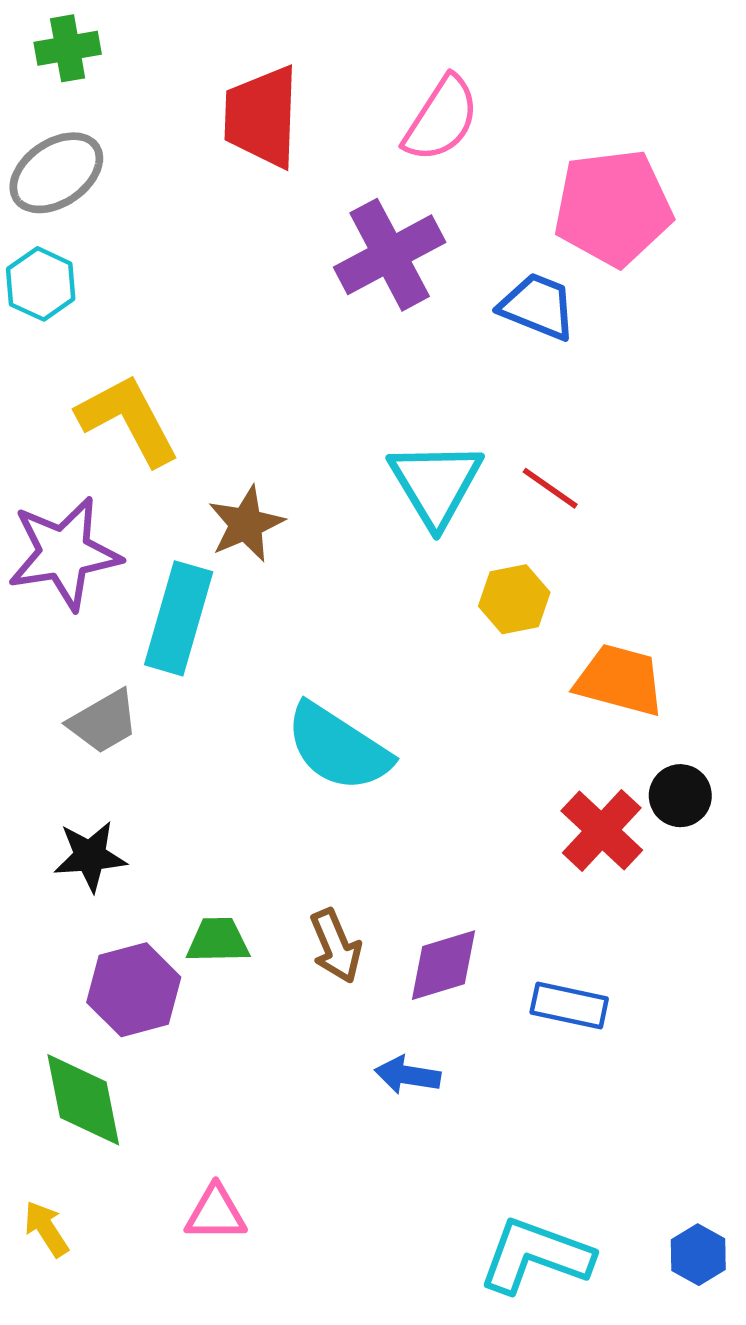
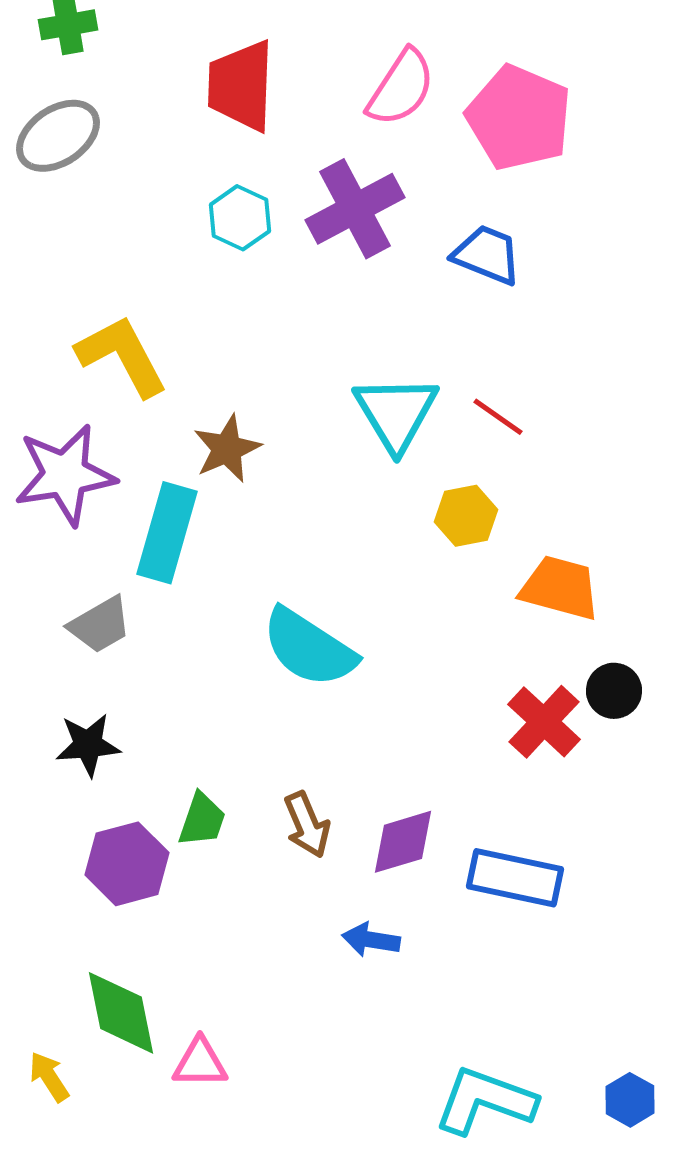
pink pentagon: (613, 208) -> (519, 118), moved, turned 30
cyan hexagon: (41, 284) -> (240, 218), moved
green trapezoid: (218, 940) -> (202, 820), turned 110
blue rectangle: (569, 1005) -> (515, 878), size x1.4
green diamond: (83, 1100) -> (121, 1013), moved

